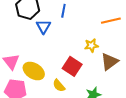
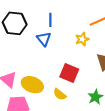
blue triangle: (43, 27) -> (44, 39), moved
yellow star: (91, 45) -> (82, 39), moved

